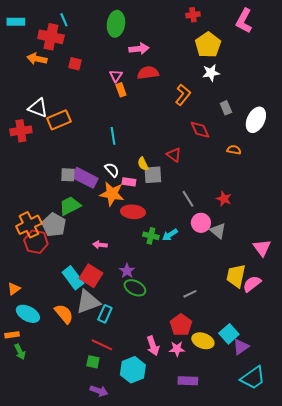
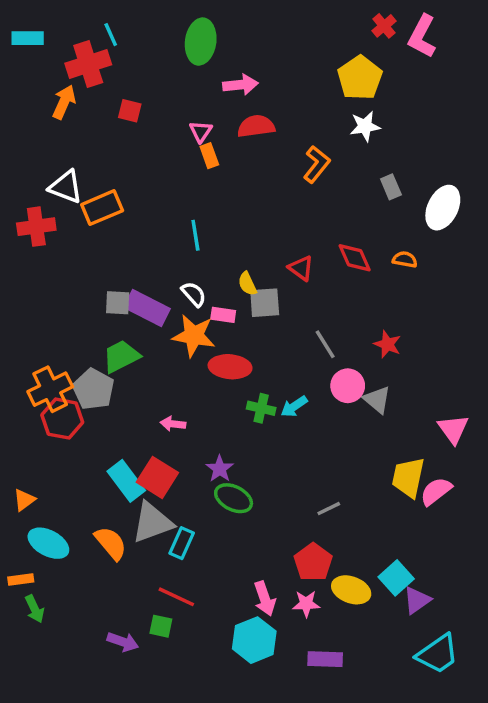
red cross: (193, 15) -> (384, 26), moved, turned -32
red cross: (51, 37) -> (88, 64), turned -30
orange arrow: (37, 59) -> (64, 102), turned 102
red diamond: (200, 130) -> (355, 258), moved
cyan hexagon: (133, 370) -> (254, 640), moved
purple arrow: (99, 391) -> (123, 642), moved

